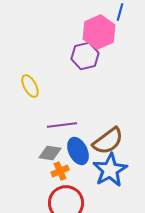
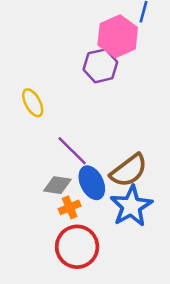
purple line: (62, 125) -> (72, 151), turned 52

